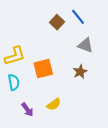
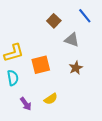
blue line: (78, 17) -> (85, 16), moved
gray triangle: (85, 45) -> (72, 40), moved

